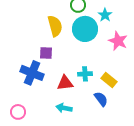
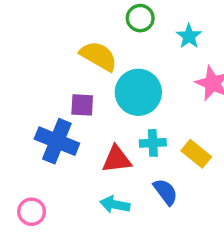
yellow semicircle: (55, 26) -> (99, 56), turned -45
cyan circle: (85, 29) -> (138, 92), moved
blue semicircle: (101, 99) -> (165, 192), moved

